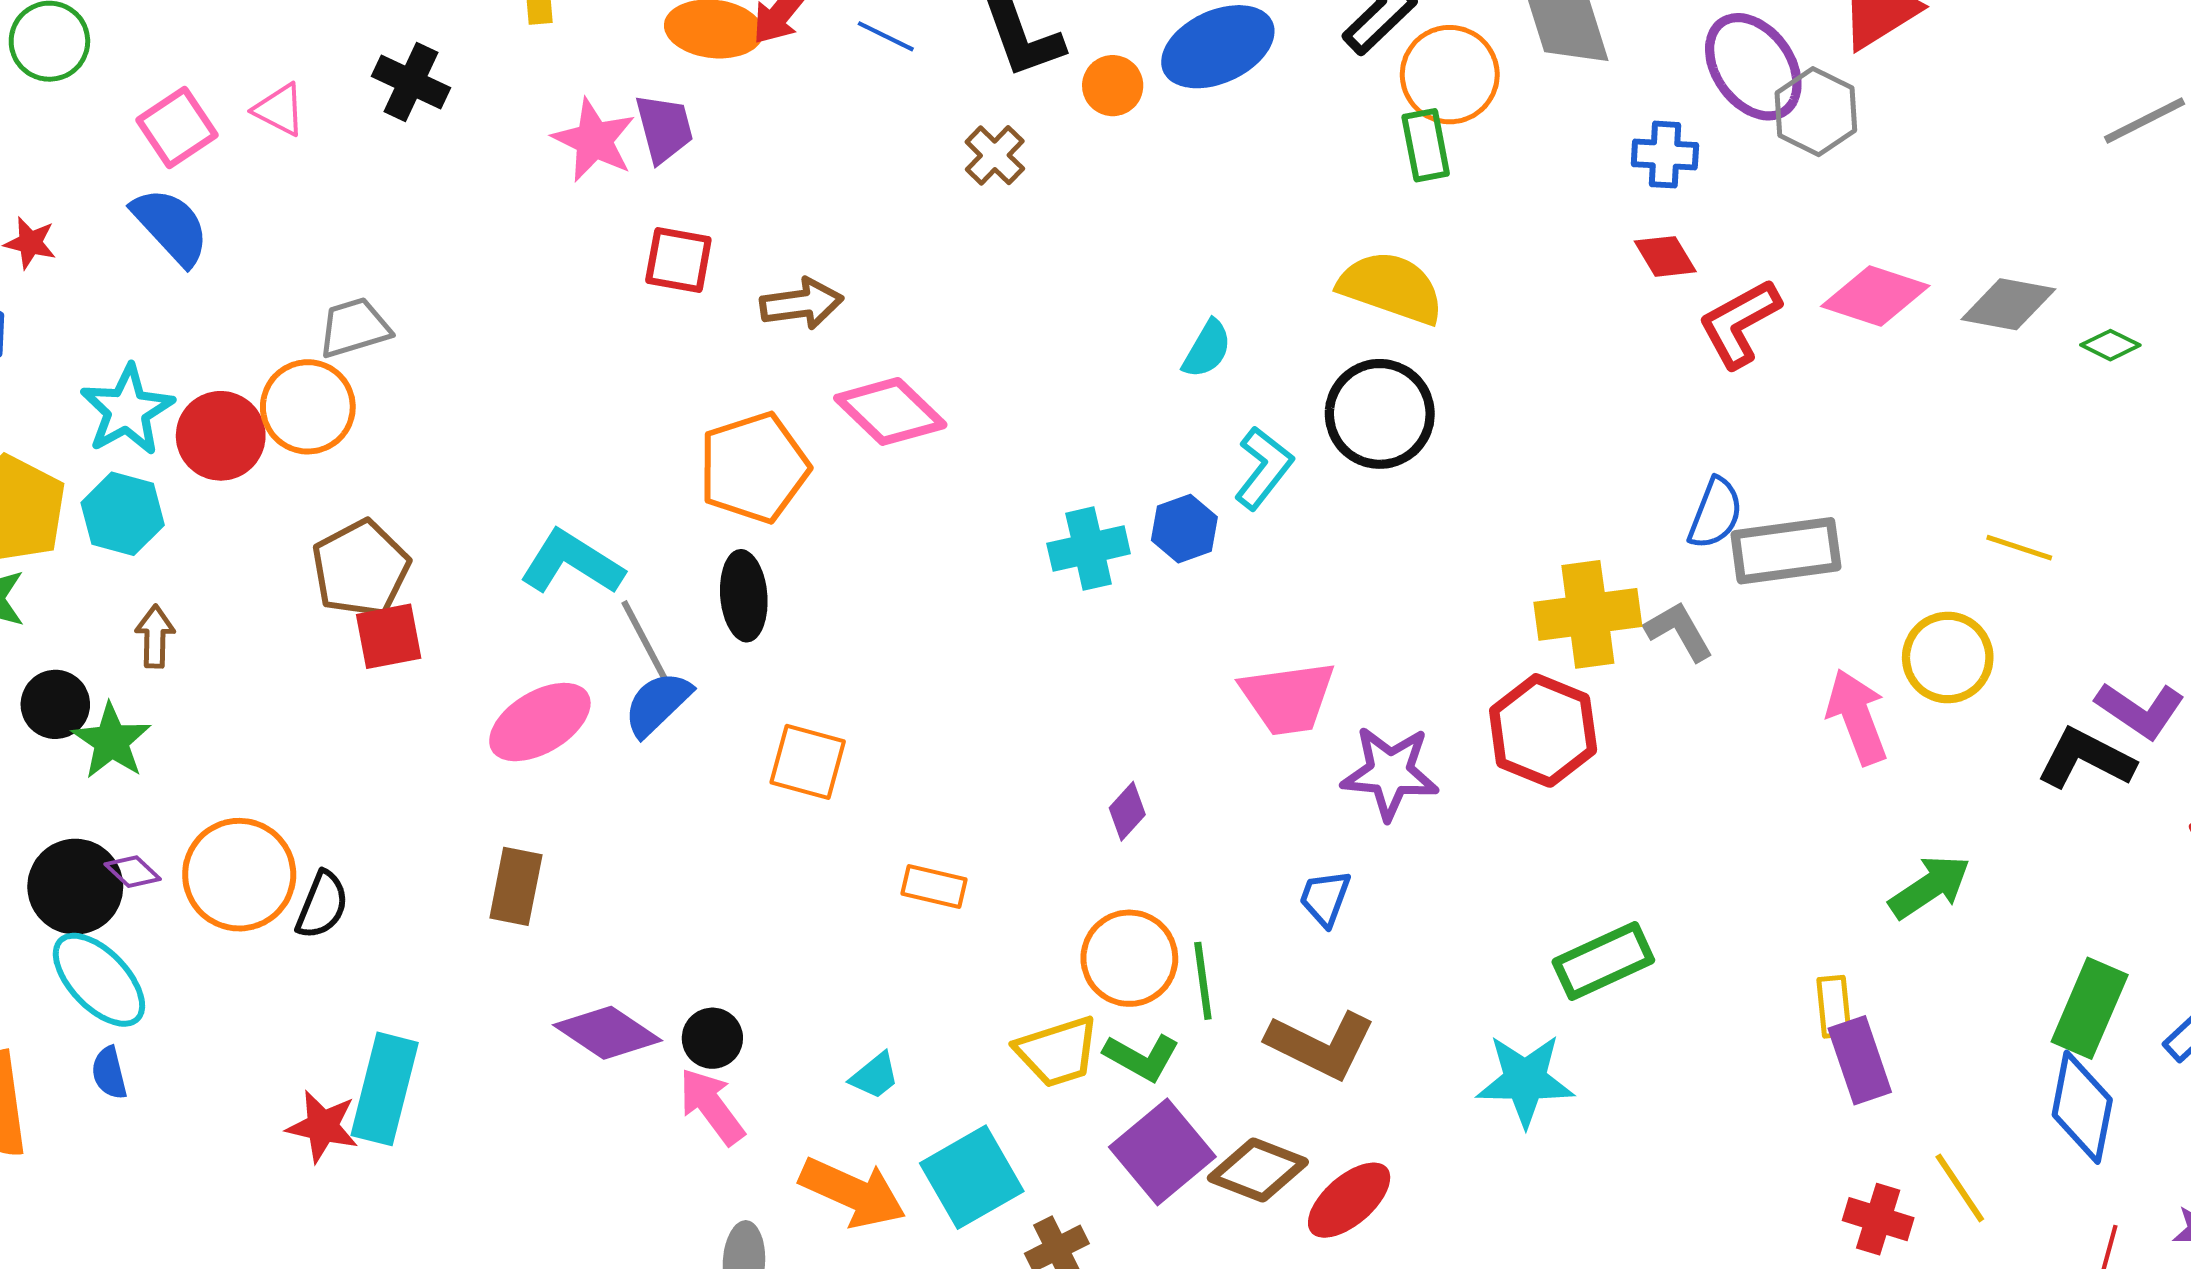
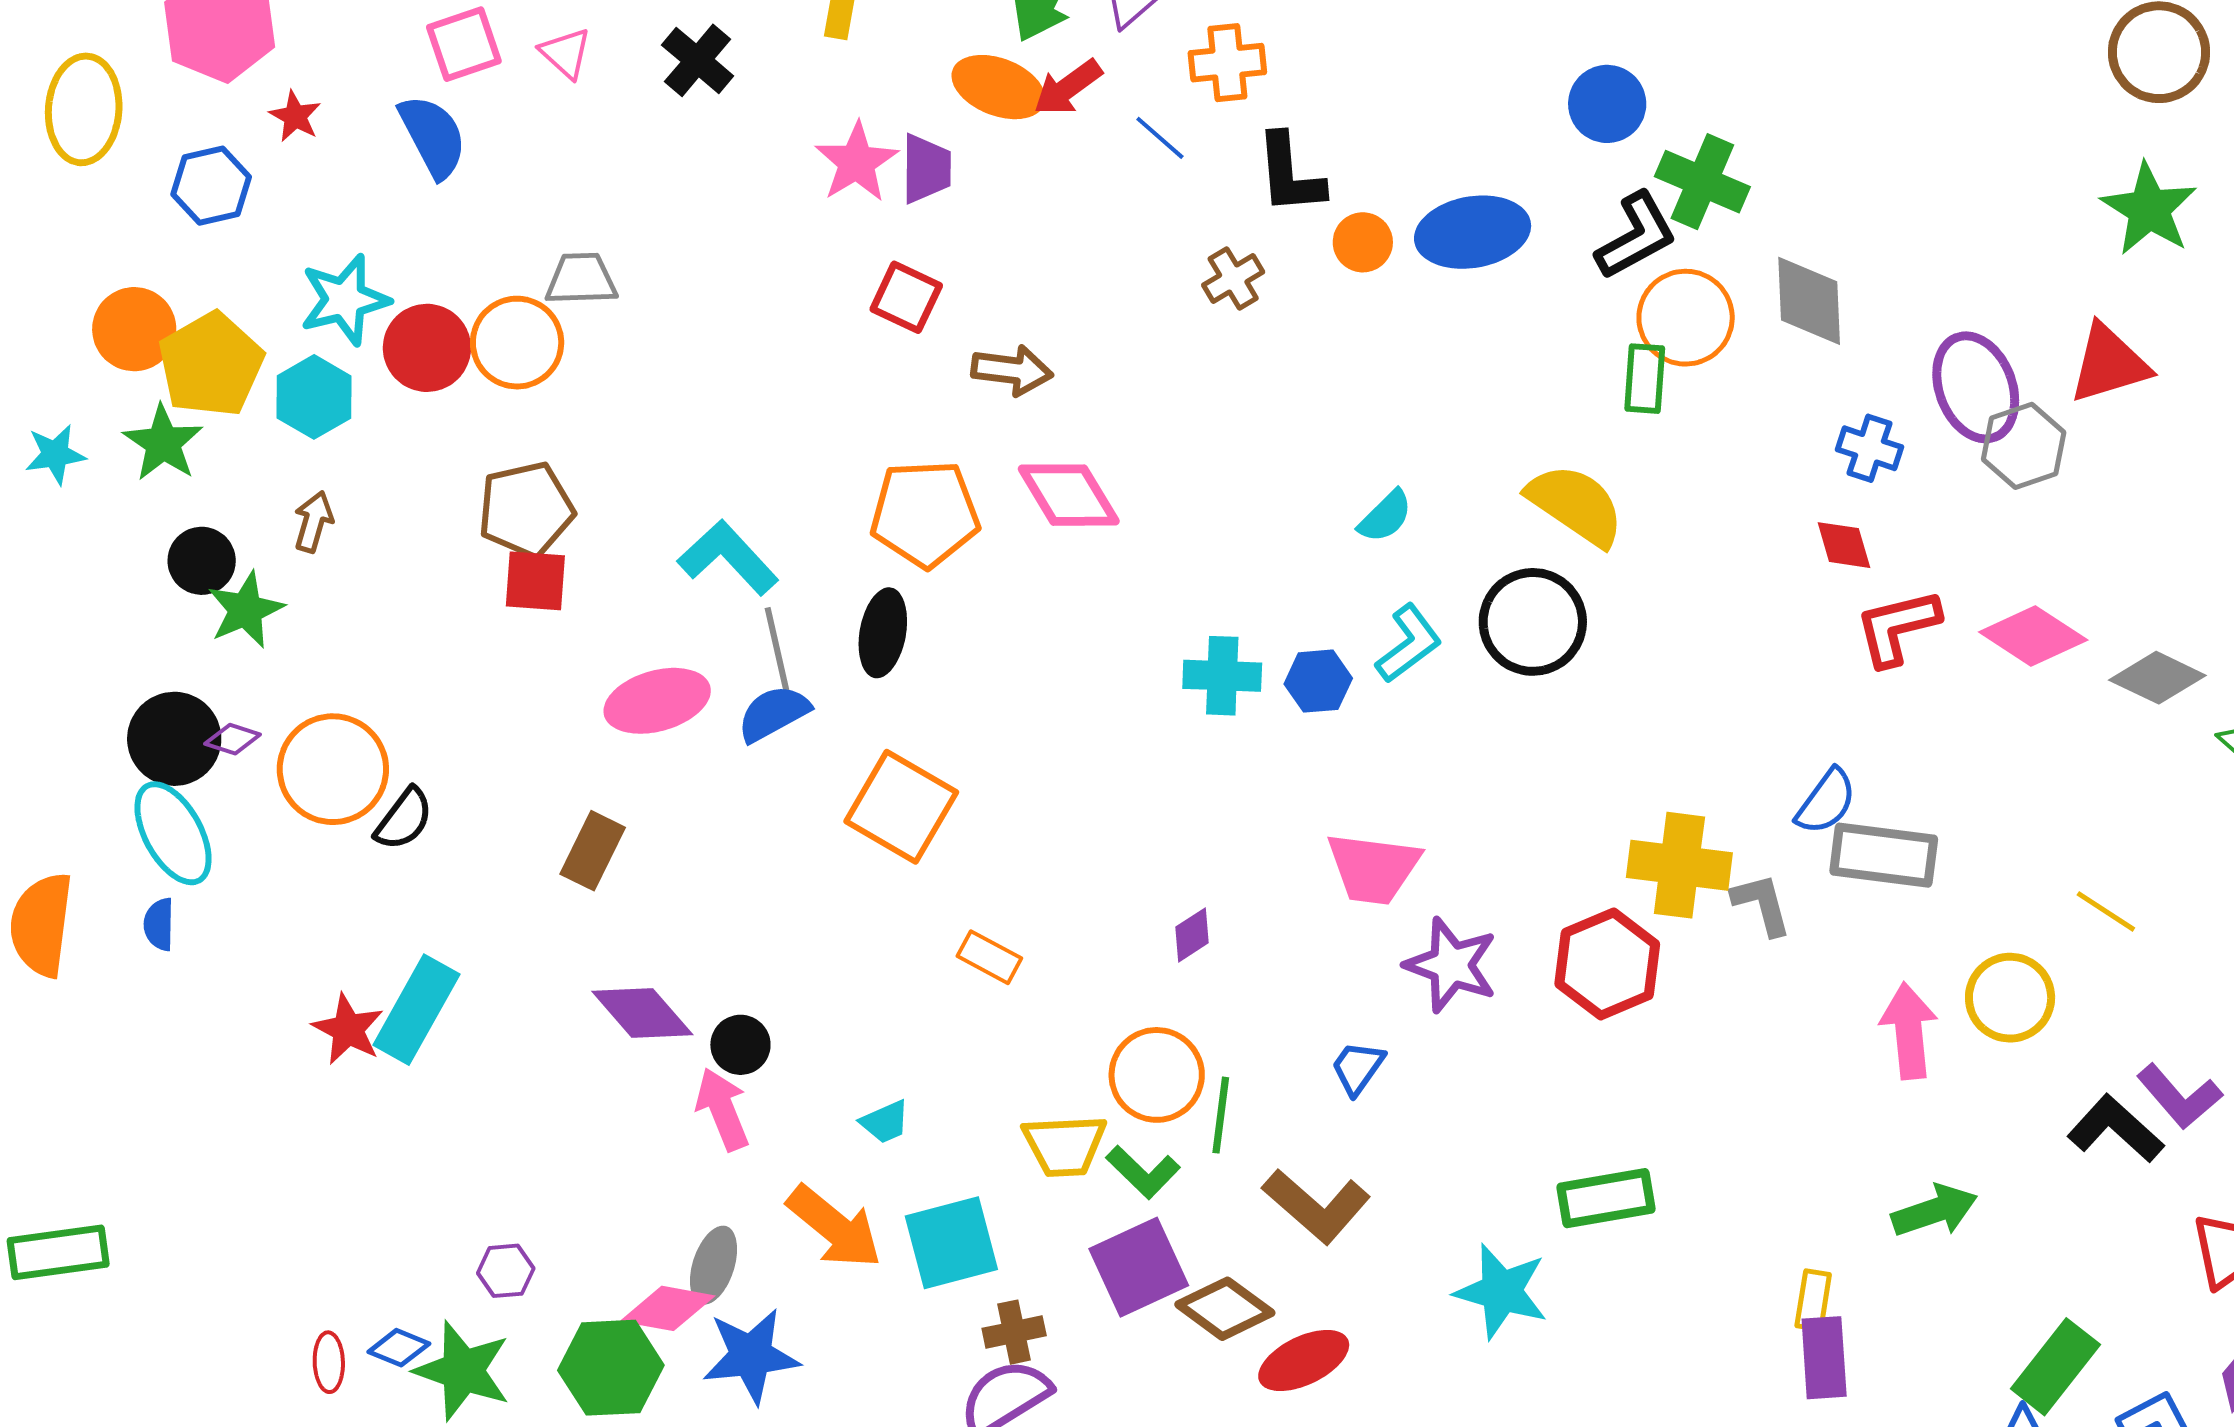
orange square: (808, 762) -> (901, 807), size x1.4
purple diamond: (133, 872) -> (233, 739), turned -40

